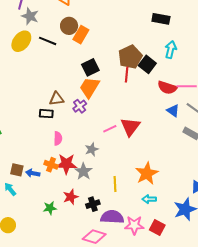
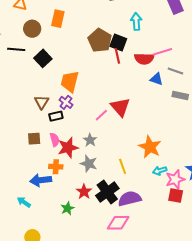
orange rectangle: (81, 35) -> (58, 19), moved
black square: (90, 67) -> (43, 58), moved
red line: (127, 75) -> (117, 56), moved
brown triangle: (56, 99) -> (42, 102), turned -35
black rectangle: (46, 114) -> (56, 116), moved
red star: (66, 164) -> (68, 148), moved
brown square: (17, 170) -> (34, 139), moved
blue arrow: (33, 173) -> (41, 180), size x1.5
black cross: (93, 204) -> (107, 192), size x1.6
pink star: (134, 225) -> (175, 179), moved

